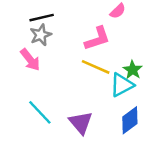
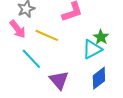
yellow line: (96, 67) -> (47, 35), moved
cyan line: (40, 112) -> (31, 59), moved

